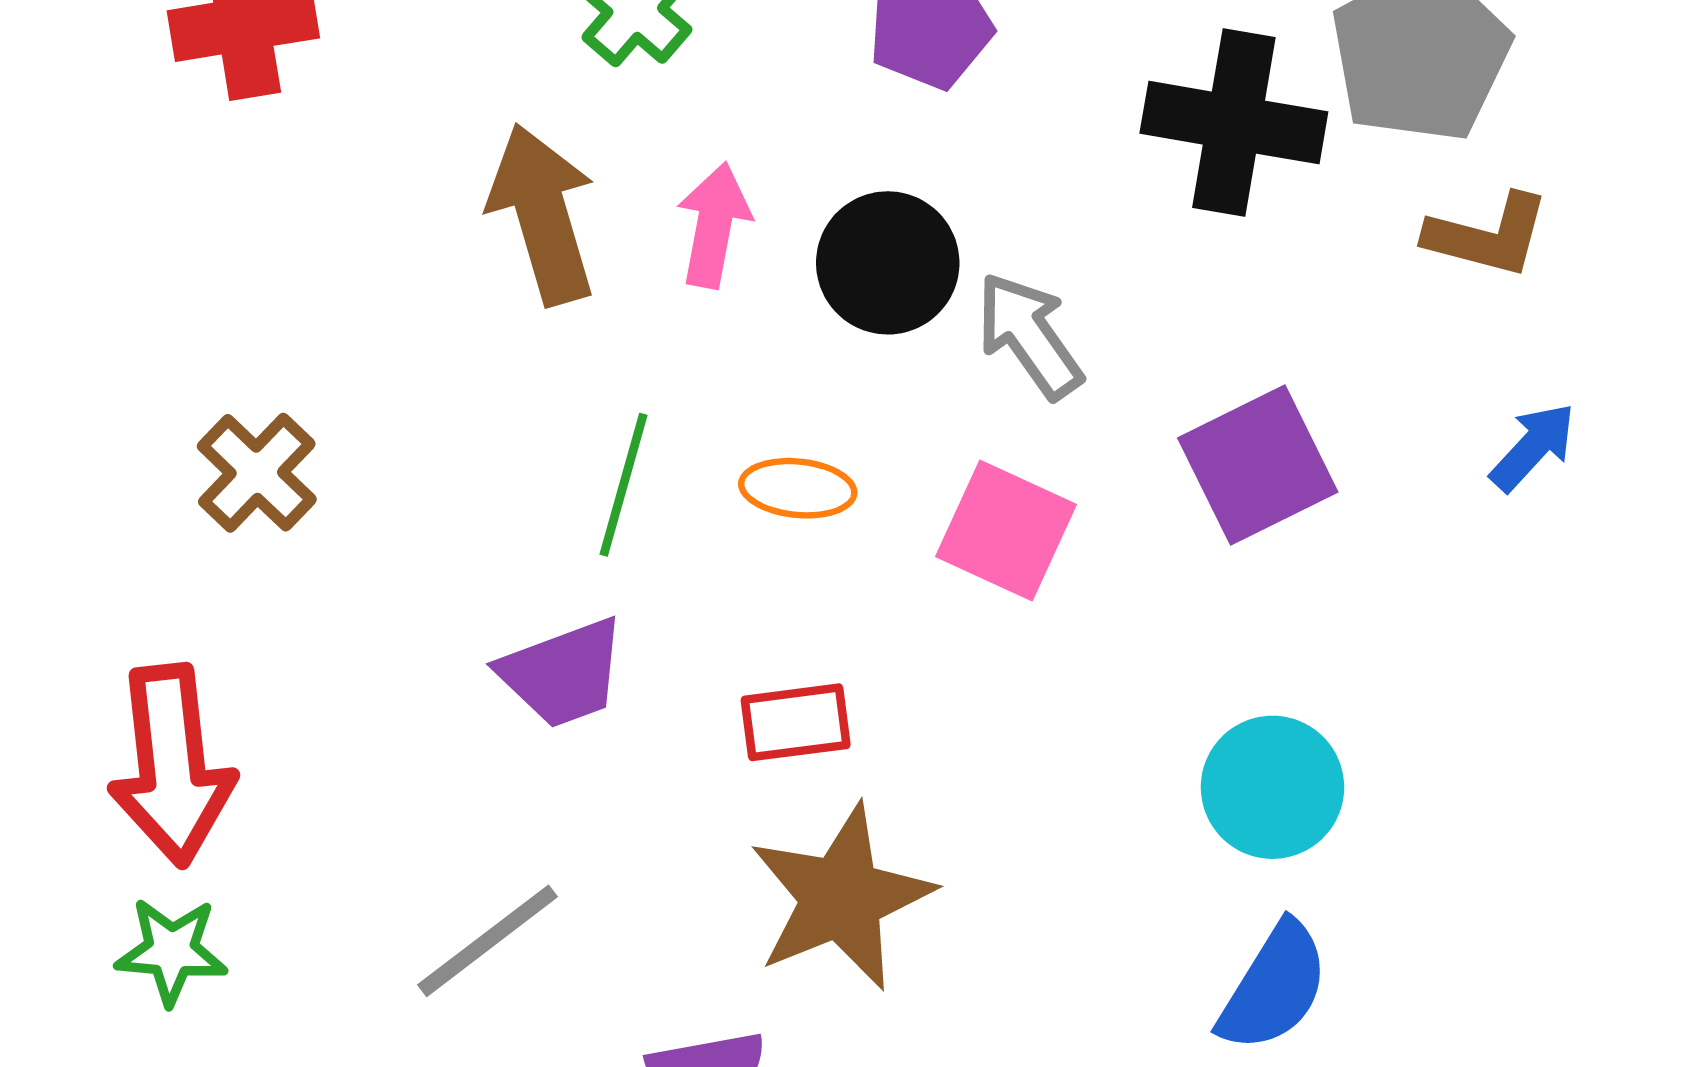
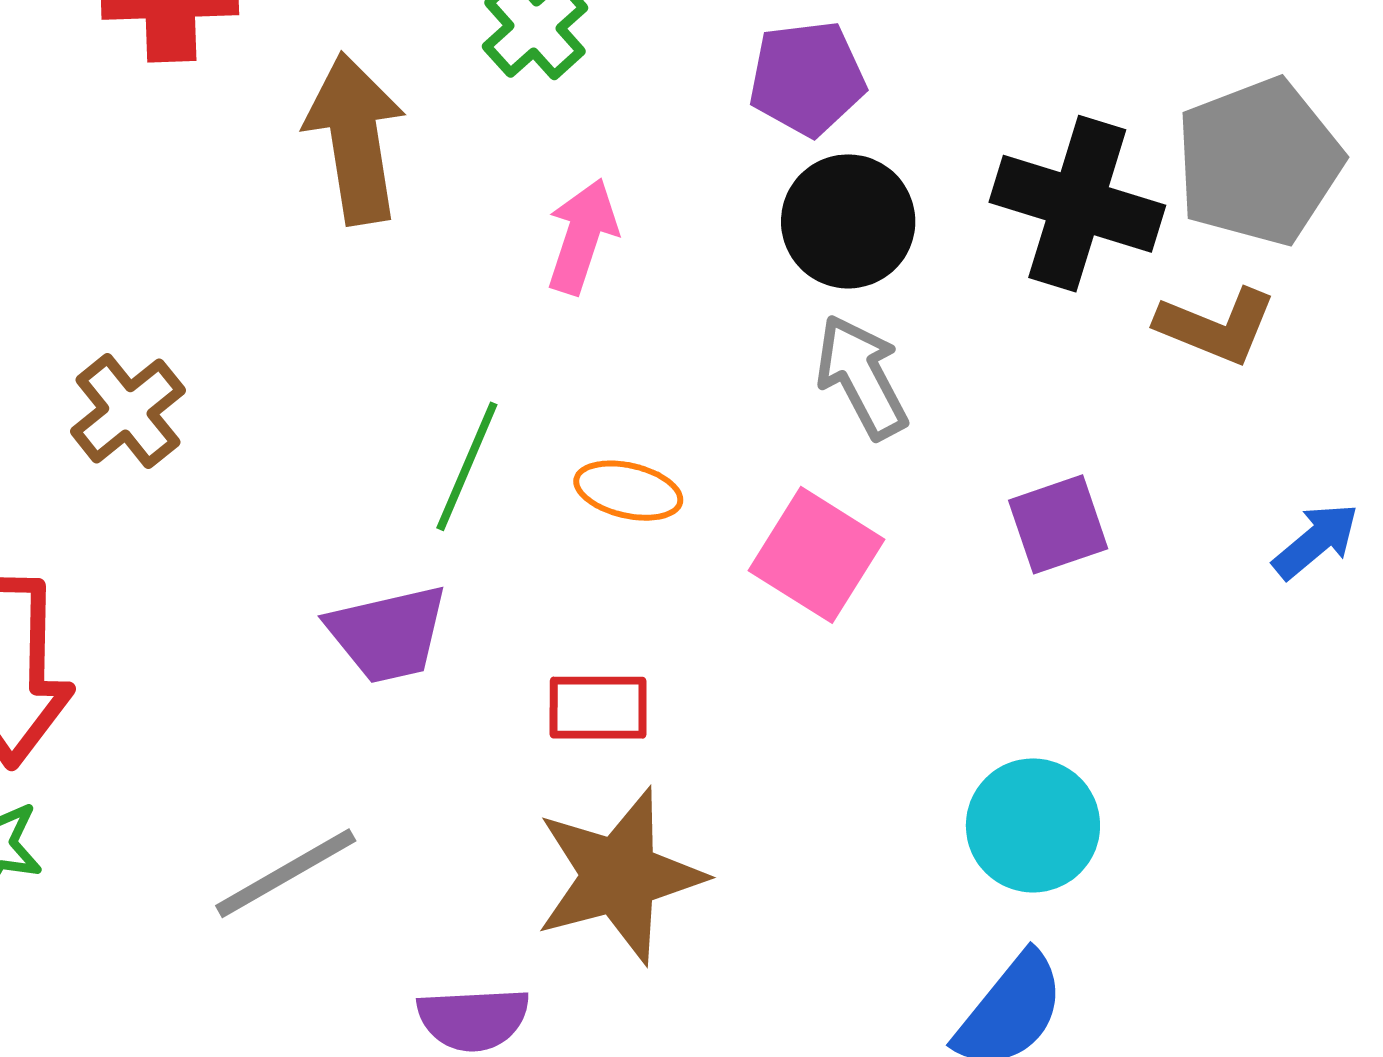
brown arrow: (543, 214) -> (355, 139), moved
brown L-shape: (1488, 235) -> (1216, 326), moved
black circle: (888, 263) -> (848, 221), moved
purple square: (1258, 465) -> (1058, 524), size x0.7

